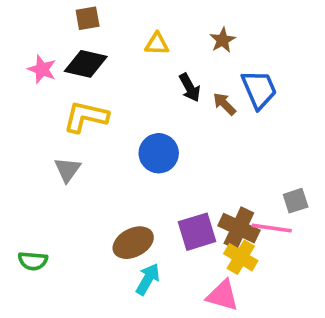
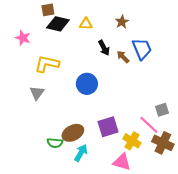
black diamond: (86, 64) -> (58, 24), moved
brown cross: (239, 228) -> (163, 143), moved
pink line: (272, 228) -> (149, 125), turned 35
green semicircle: (33, 261) -> (55, 143), moved

